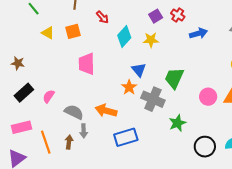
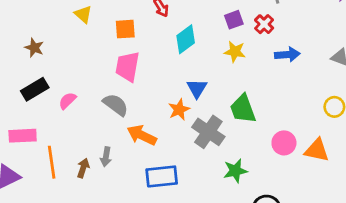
orange square: (73, 31) -> (125, 29), moved
yellow star: (151, 40) -> (235, 52), moved
green trapezoid: (174, 78) -> (243, 109), turned -55
gray semicircle: (74, 112) -> (116, 105), moved

